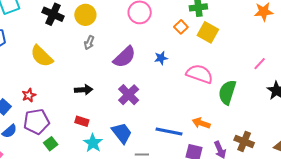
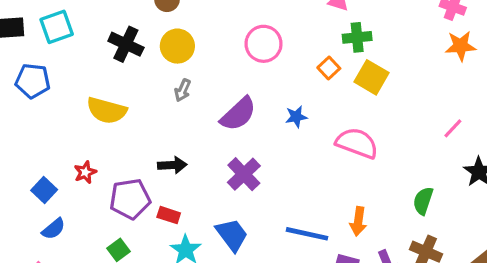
yellow semicircle: (42, 56) -> (107, 111), turned -30
green semicircle: (227, 92) -> (423, 201), moved, size x0.7
purple pentagon: (36, 121) -> (130, 199), moved
orange arrow: (201, 123) -> (358, 221), turned -102

